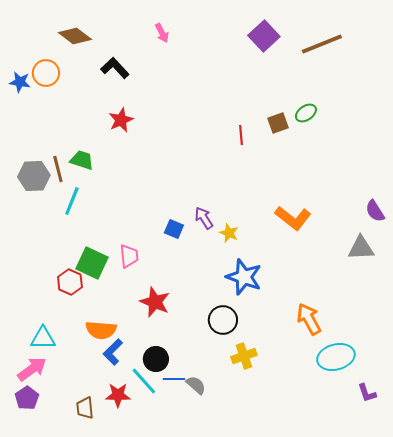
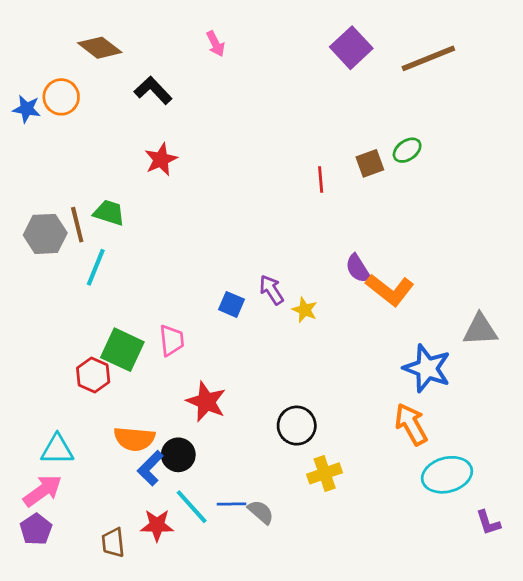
purple semicircle: (375, 211) -> (358, 269), moved
blue star: (244, 277) -> (427, 368), moved
black circle: (156, 359) -> (178, 455), moved

